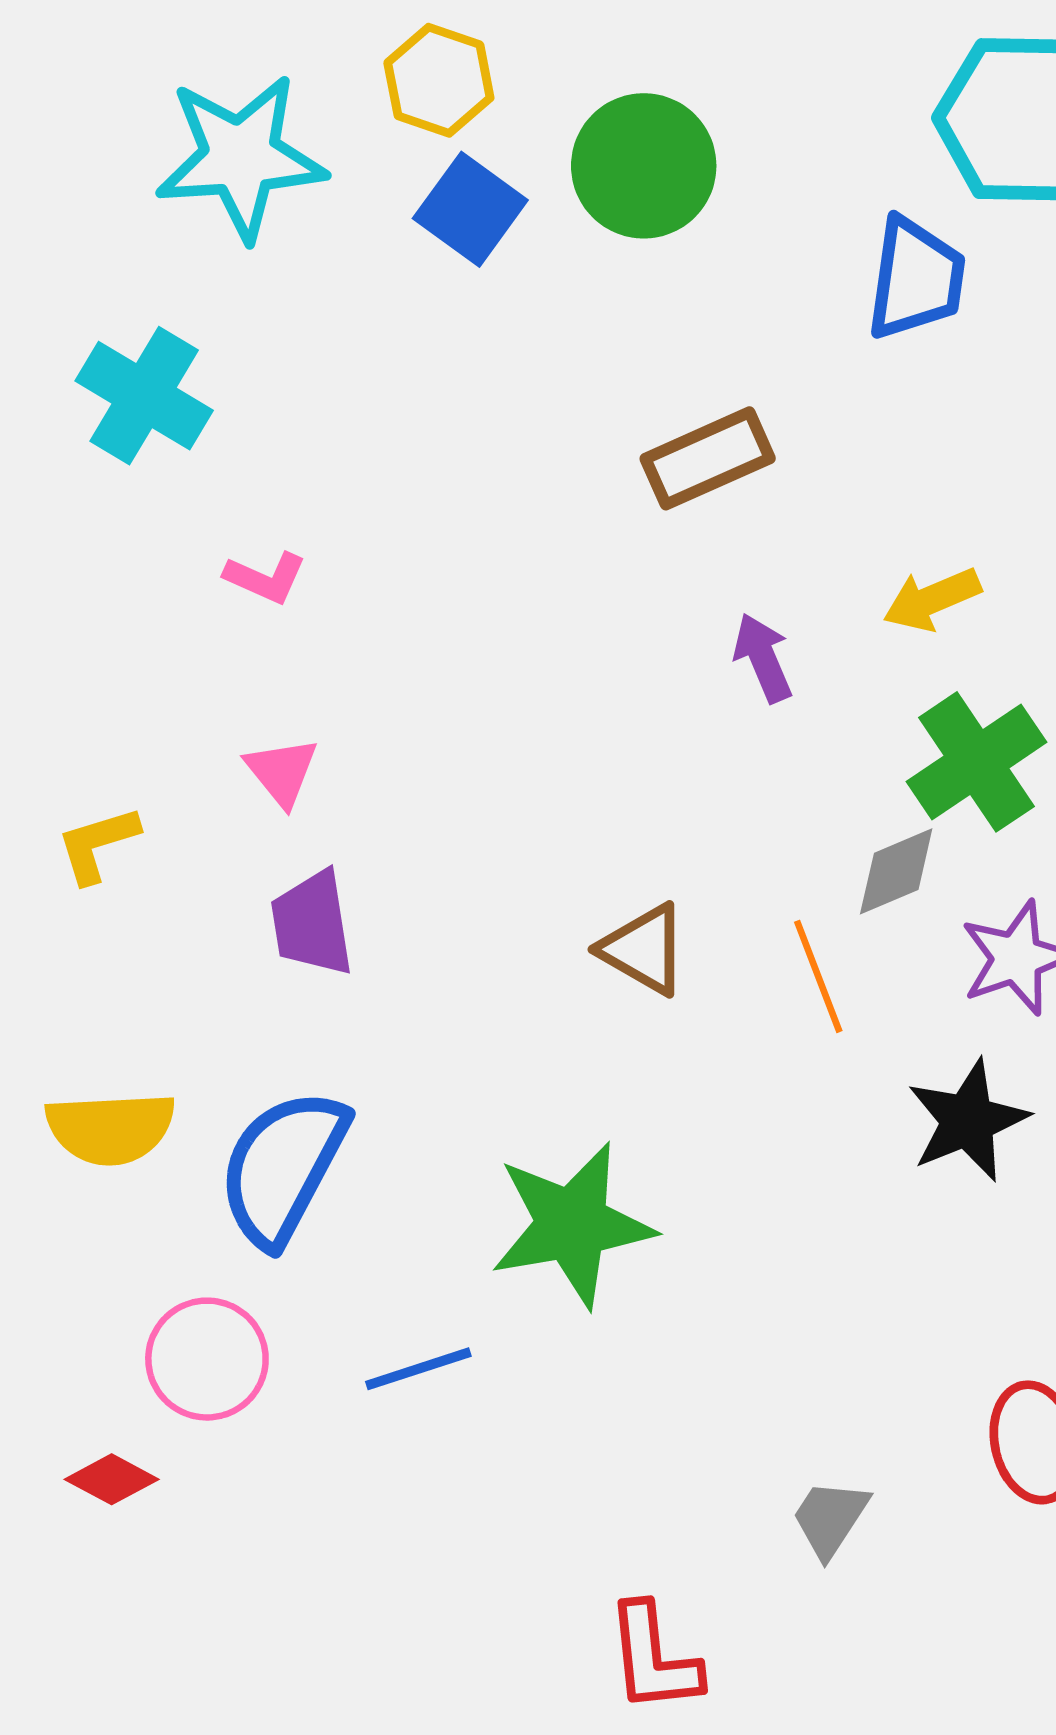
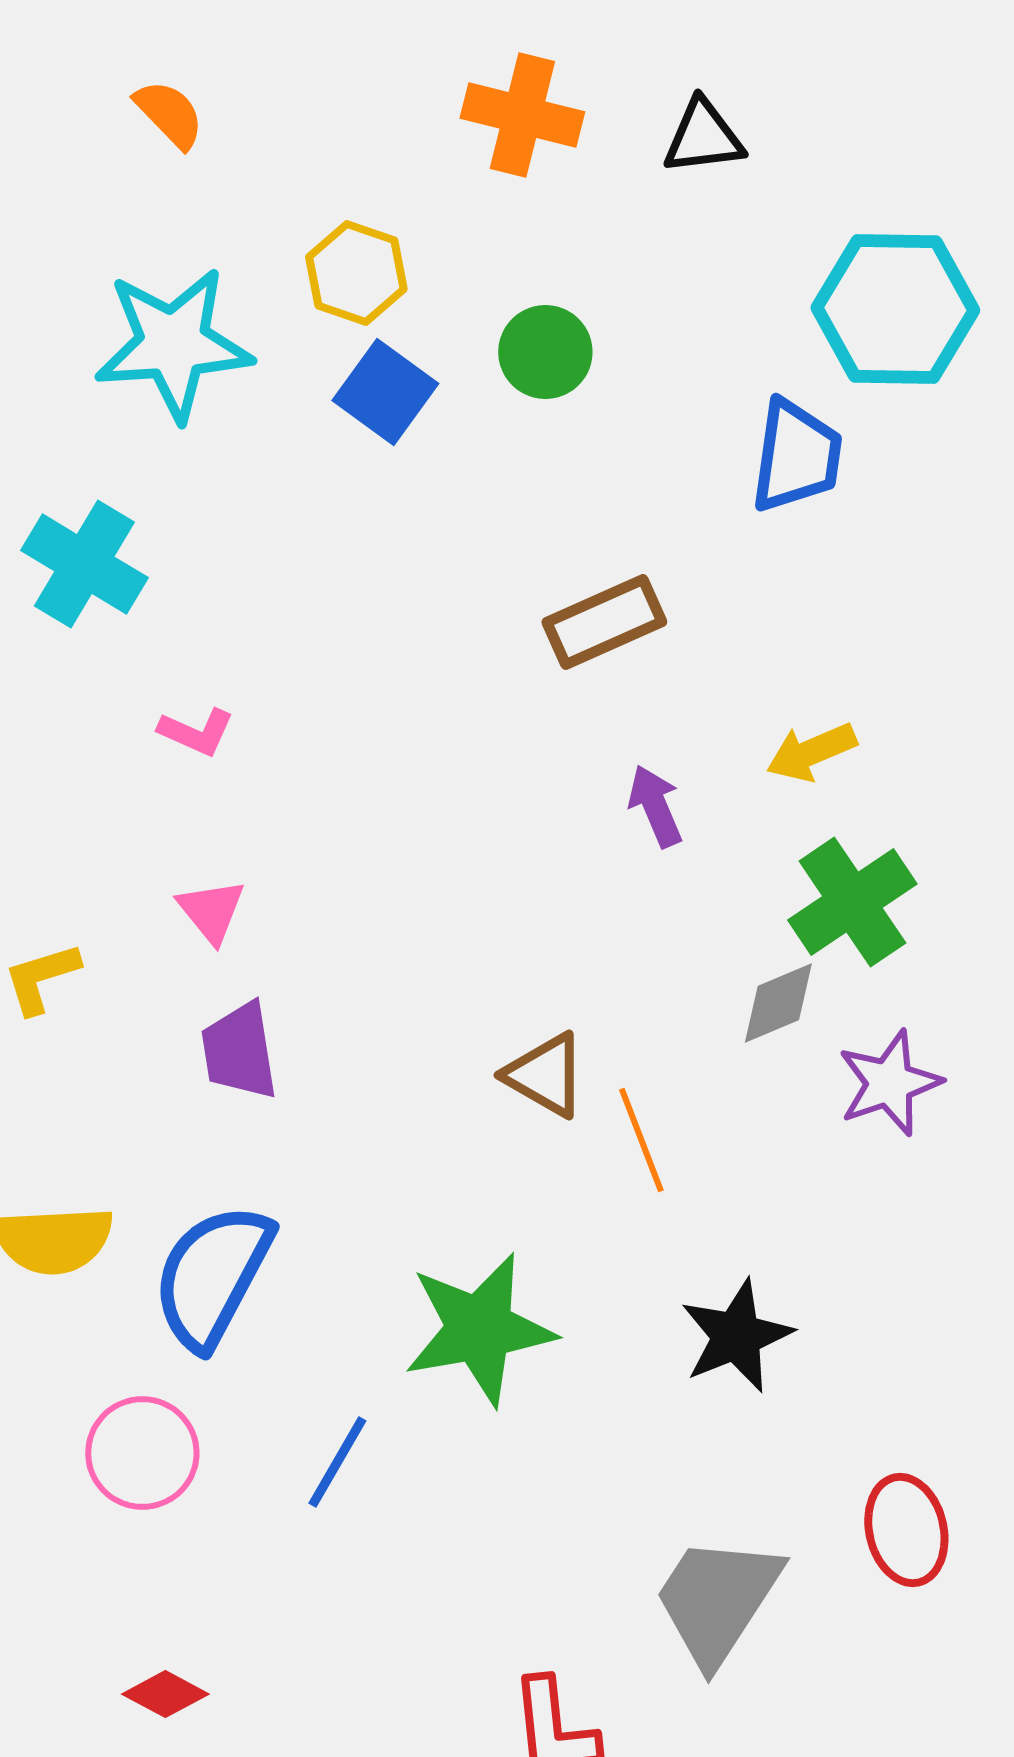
green circle: (644, 166) -> (545, 352), size x0.7
orange line: (818, 976) -> (641, 1140), moved
black star: (968, 1121) -> (736, 1336), moved
blue line: (418, 1369) -> (337, 1462), turned -42
red diamond: (112, 1479) -> (165, 1694), moved
gray trapezoid: (830, 1518) -> (717, 1600), size x1.8

